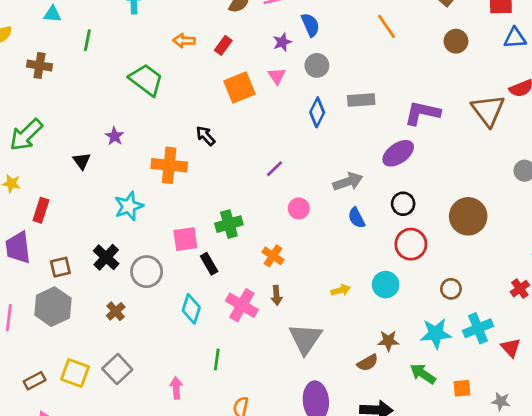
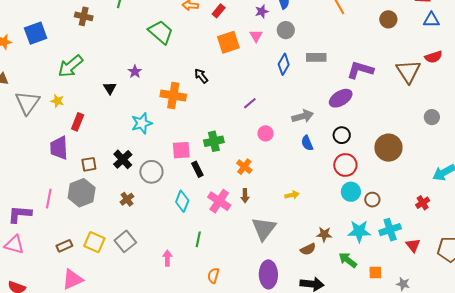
cyan circle: (386, 285) -> (351, 192), moved

